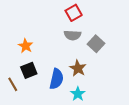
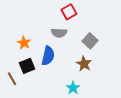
gray semicircle: (73, 35) -> (59, 33), moved
brown star: (78, 68) -> (84, 64), moved
blue semicircle: (56, 79) -> (48, 56), moved

